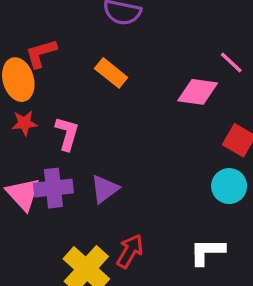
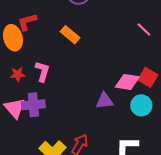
pink diamond: (198, 92) -> (127, 82), moved
red star: (24, 123) -> (18, 74), moved
purple triangle: (105, 189) -> (104, 101), moved, turned 30

